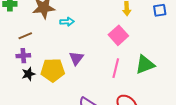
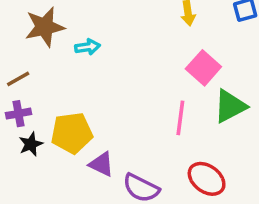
pink square: (118, 35) -> (203, 68), moved
purple triangle: (76, 58) -> (101, 164), moved, turned -35

